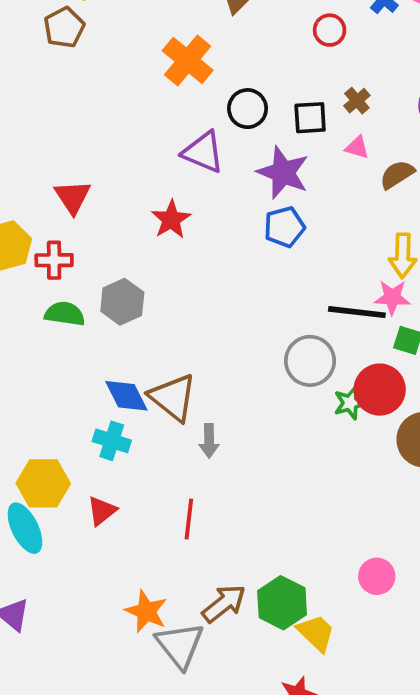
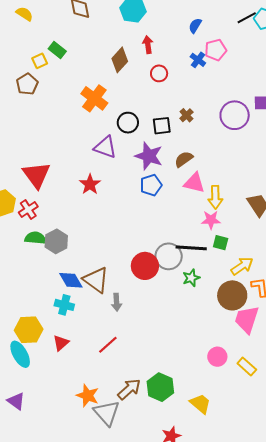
red circle: (330, 30) -> (159, 73), moved
pink triangle: (357, 147) -> (194, 183), moved, size x1.6
brown semicircle: (397, 174) -> (184, 159), moved
red triangle: (73, 197) -> (36, 175), size x1.4
red cross: (54, 260) -> (28, 209), turned -30
gray hexagon: (122, 302) -> (56, 241), moved
black line: (357, 312) -> (191, 248), moved
red circle: (380, 390) -> (145, 266), moved
red line: (189, 519) -> (108, 345), turned 45
pink circle: (377, 576) -> (217, 357), moved
yellow trapezoid: (316, 633) -> (200, 404), moved

